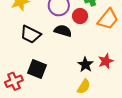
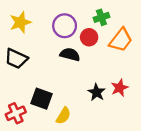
black trapezoid: (31, 34) -> (16, 59), moved
yellow semicircle: (84, 87) -> (63, 116), moved

